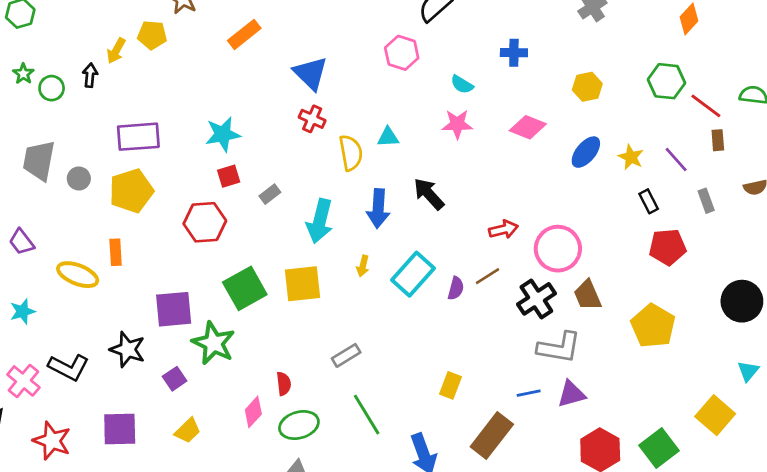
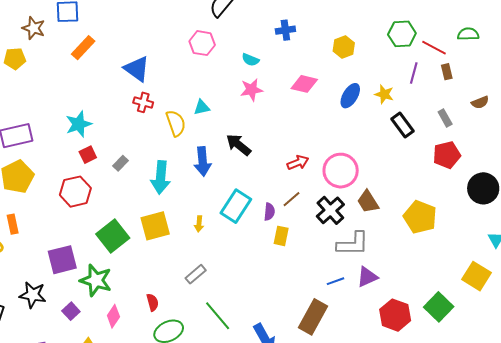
purple line: (676, 159) -> (414, 73), moved, turned 65
black rectangle: (649, 201) -> (402, 125), size x1.4
red pentagon: (668, 247) -> (447, 155), moved
yellow arrow: (363, 266) -> (199, 224), moved
yellow rectangle: (451, 385) -> (281, 236), moved
pink diamond: (253, 412) -> (113, 316), moved

